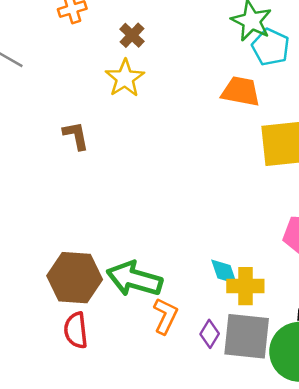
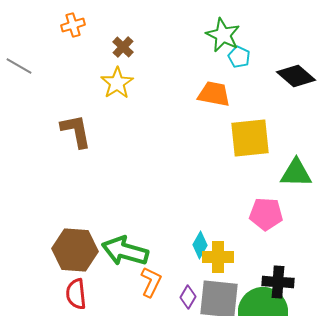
cyan pentagon: (271, 47) -> (239, 57), size x0.7
brown L-shape: (76, 136) -> (76, 131), size x1.4
cyan diamond: (224, 272) -> (200, 245), turned 48

